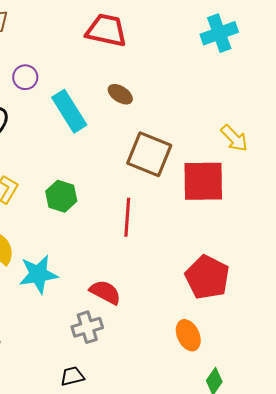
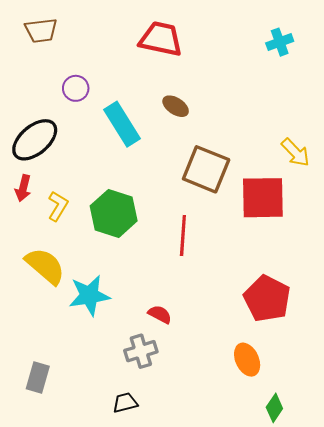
cyan cross: (219, 33) -> (280, 42), size x0.7
green hexagon: (61, 196) -> (114, 213), size x1.4
red semicircle: (105, 292) -> (160, 314), size x0.7

